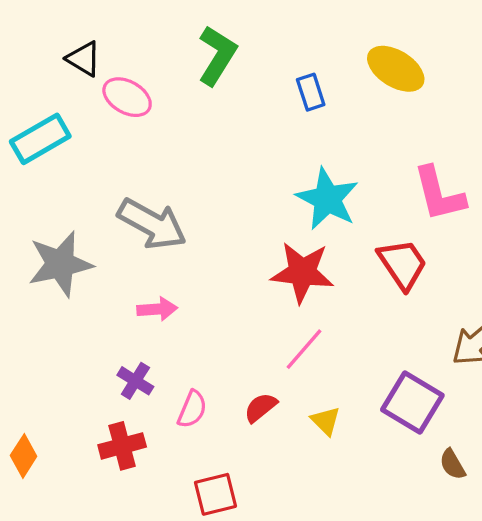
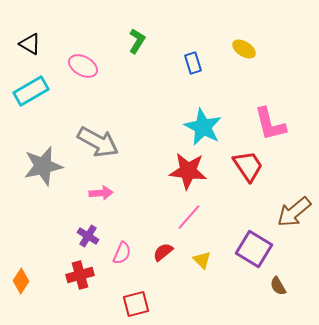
green L-shape: (217, 55) -> (137, 41), size x0.7
black triangle: (84, 59) -> (30, 44), moved
yellow ellipse: (396, 69) -> (244, 49), size x0.7

